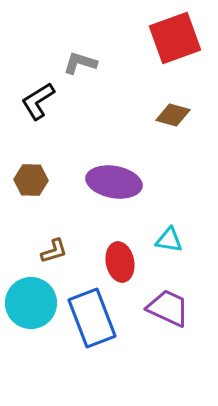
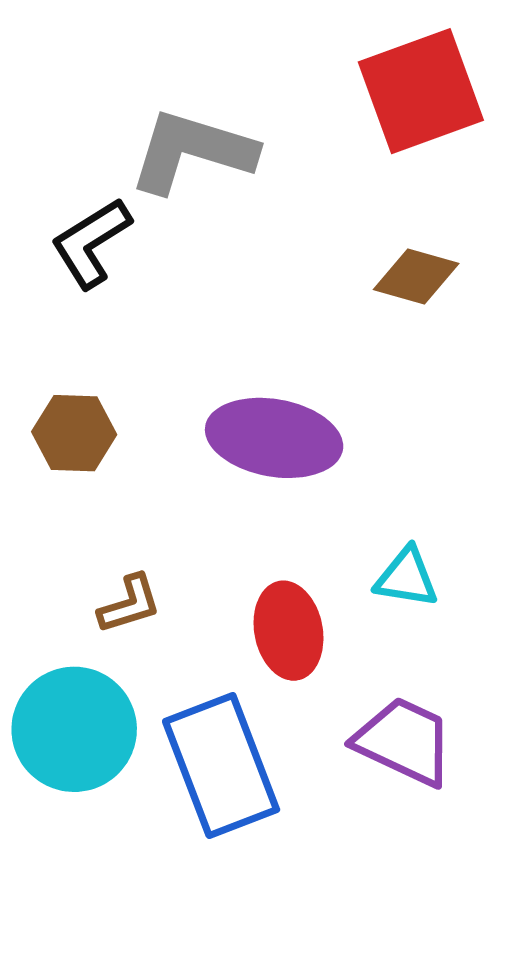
gray L-shape: (80, 63) -> (192, 151), size x1.6

